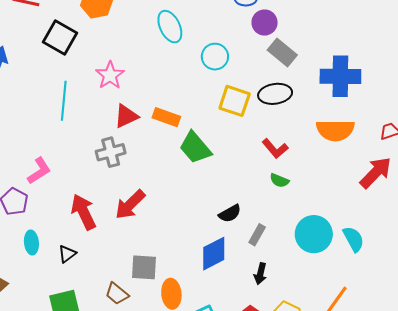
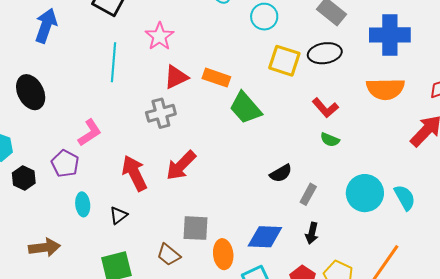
blue diamond: (214, 254) -> (265, 237), moved, turned 30

